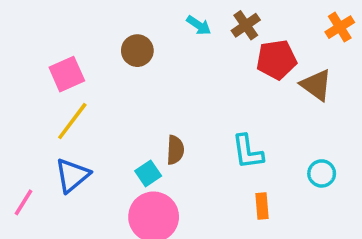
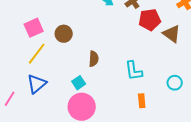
brown circle: (137, 51) -> (64, 34), moved
brown semicircle: (175, 150) -> (94, 59), moved

